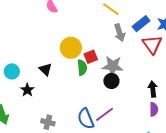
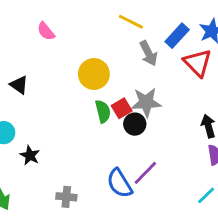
yellow circle: (71, 48) -> (94, 74), moved
red square: (91, 57) -> (122, 108), moved
black triangle: (45, 69) -> (19, 85), moved
black circle: (111, 81) -> (135, 124), moved

